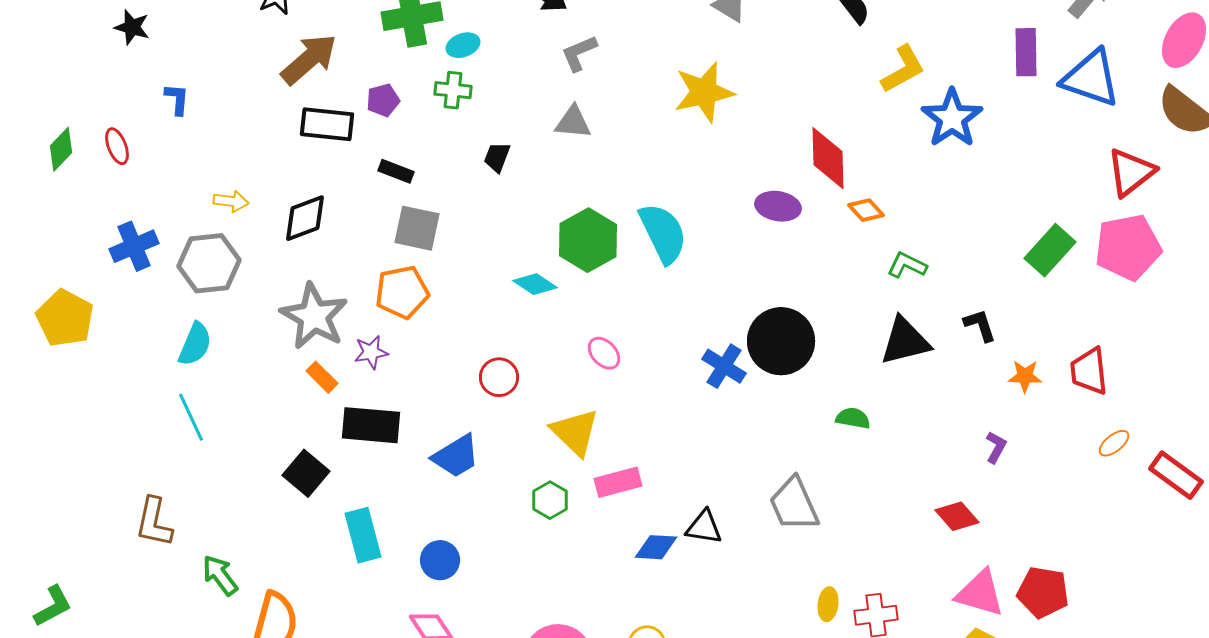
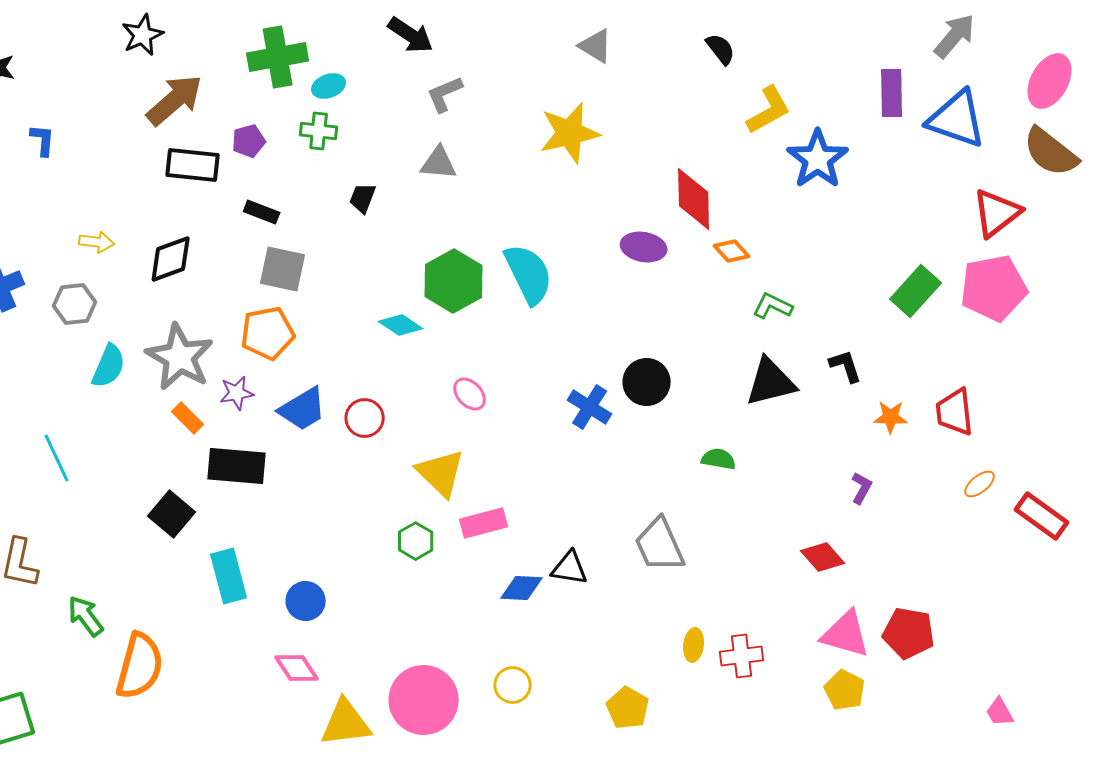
gray hexagon: (209, 263) -> (75, 304), size x0.7
black circle: (781, 341) -> (647, 382), size x0.7
cyan semicircle: (195, 344) -> (109, 366), moved
blue trapezoid: (456, 456) -> (303, 409), moved

